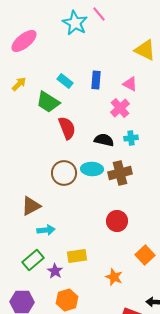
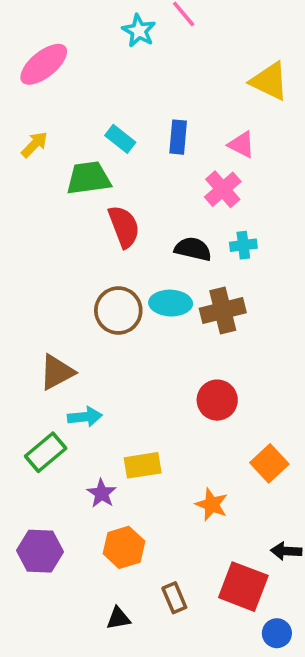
cyan star: (75, 23) -> (139, 31), size x0.7
green trapezoid: (48, 102) -> (89, 178), turned 140
green rectangle: (33, 260) -> (46, 452), moved

